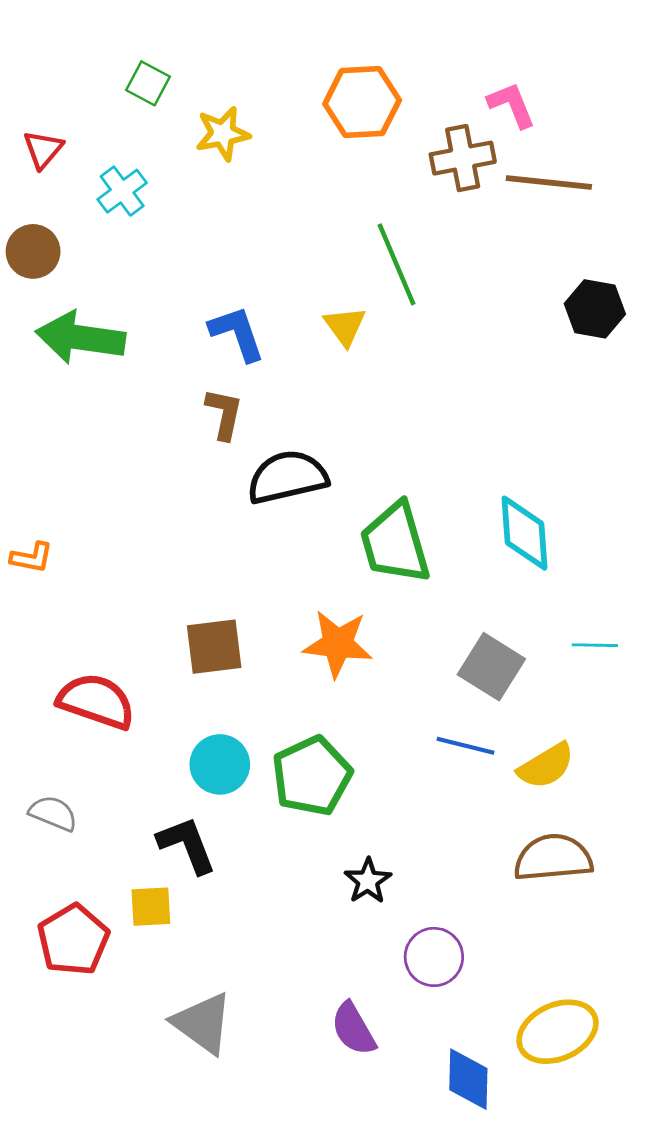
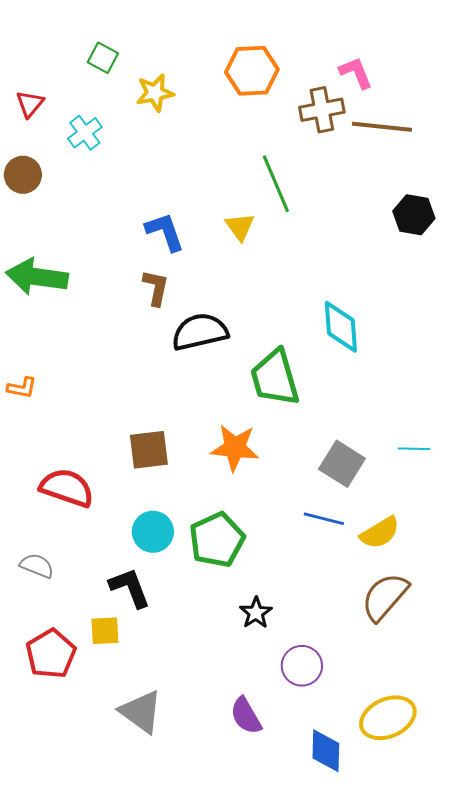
green arrow: (80, 338) -> (37, 277), moved
cyan diamond: (524, 533) -> (341, 327), moved
brown semicircle: (553, 858) -> (385, 597), turned -44

